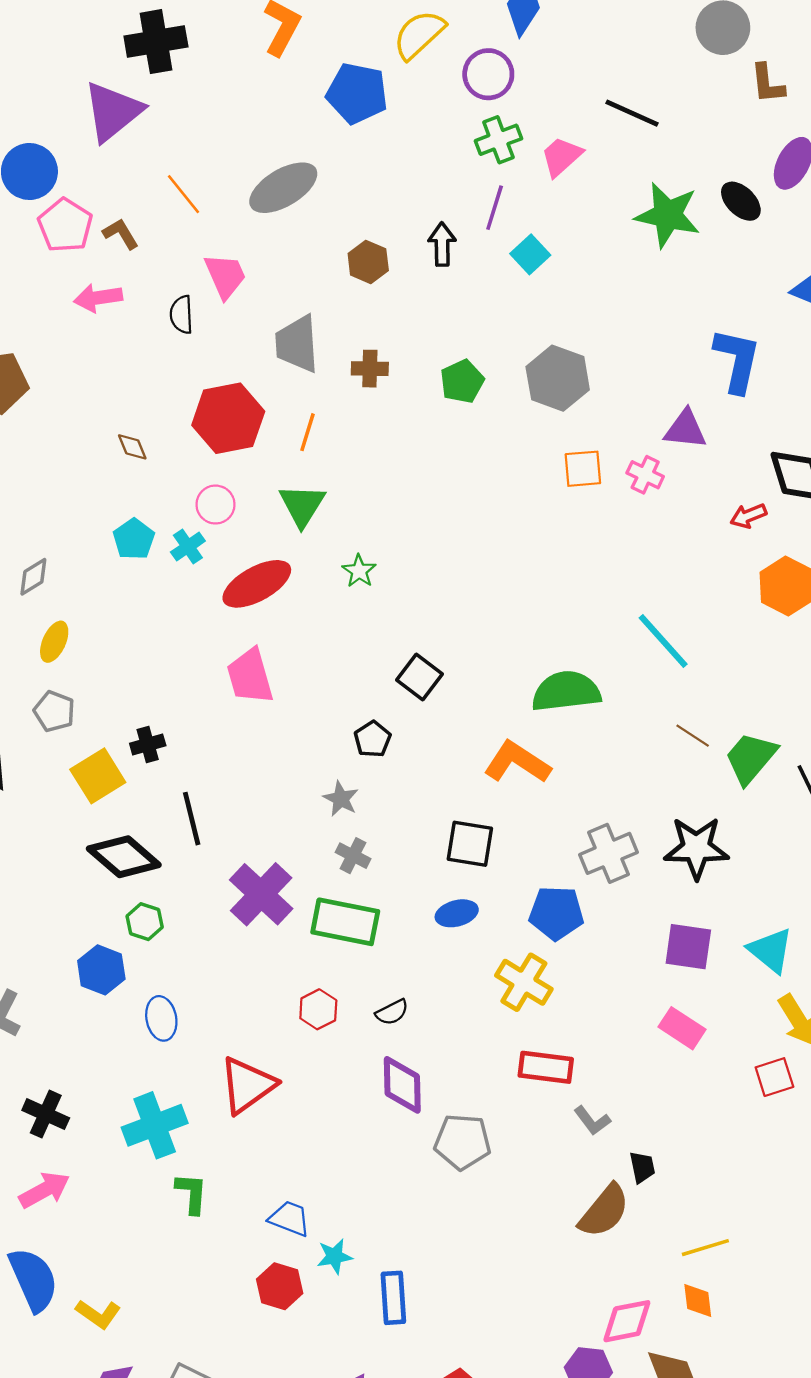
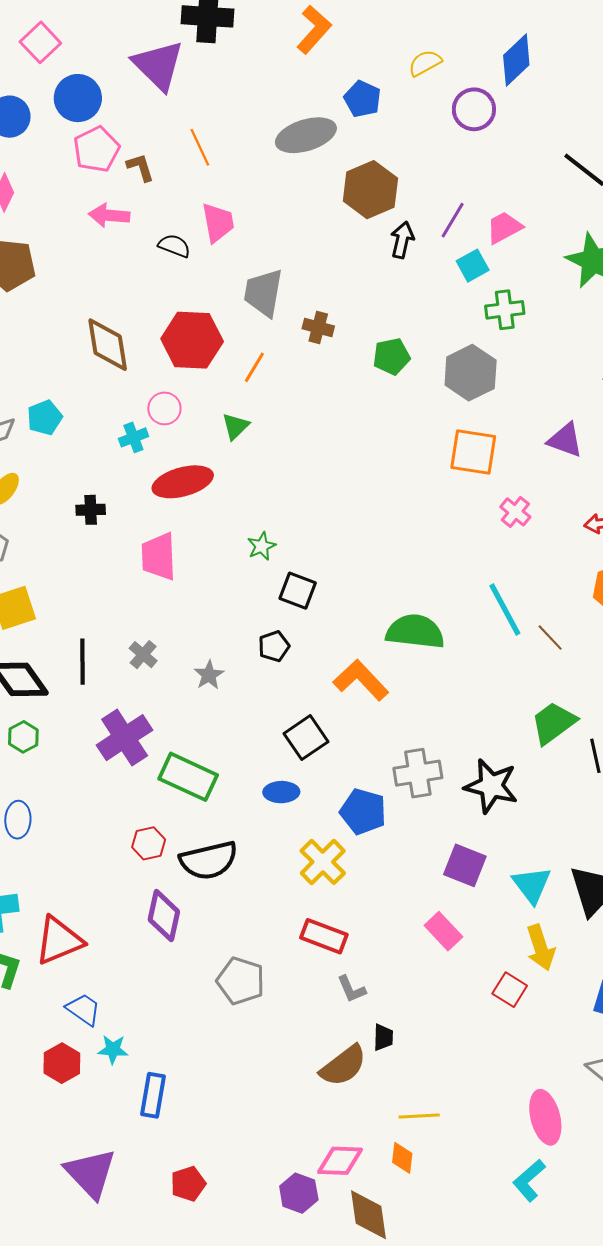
yellow semicircle: (419, 35) -> (425, 63), size x0.7
blue pentagon: (357, 93) -> (362, 99), size x0.7
purple triangle: (113, 111) -> (158, 65), turned -50
green cross: (498, 140) -> (505, 310), moved
pink trapezoid: (561, 156) -> (504, 228), moved
gray ellipse: (283, 188) -> (306, 135), moved
brown hexagon: (368, 262) -> (370, 190), moved, size x1.6
black semicircle: (181, 315) -> (174, 246), turned 100
brown diamond: (132, 447) -> (108, 345), size x2.0
orange square: (583, 469) -> (473, 452), size x1.4
pink cross: (645, 475) -> (515, 512), moved
green triangle: (302, 505) -> (235, 426), size x0.7
cyan pentagon: (134, 539) -> (45, 418), moved
green star: (359, 571) -> (262, 546), moved
black square: (419, 677) -> (298, 591), turned -30
brown line: (693, 736) -> (550, 638), moved
black pentagon: (373, 739) -> (274, 646), moved
black cross: (148, 744) -> (91, 510), moved
black square: (470, 844) -> (306, 738), turned 33
gray cross: (353, 856) -> (143, 655), moved
black semicircle: (392, 1012) -> (209, 860), size x2.0
red square: (774, 1077) -> (510, 990), turned 36
red triangle: (247, 1085) -> (59, 941), moved
purple diamond: (402, 1085) -> (164, 916), moved

